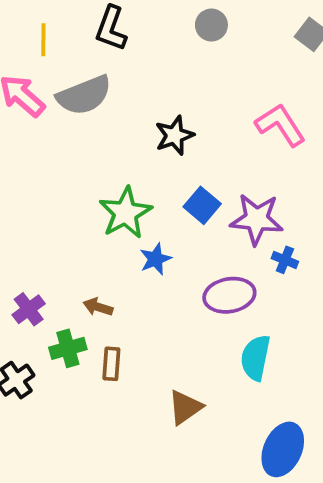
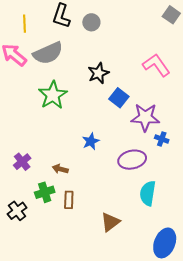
gray circle: (211, 25) -> (91, 22), moved
blue square: (202, 205) -> (119, 98), moved
green star: (125, 213) -> (53, 95), moved
purple cross: (29, 309) -> (22, 162), moved

